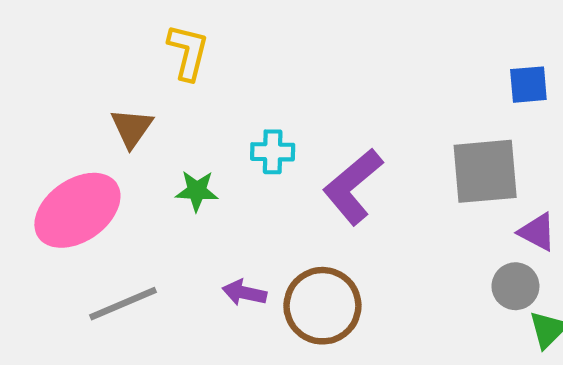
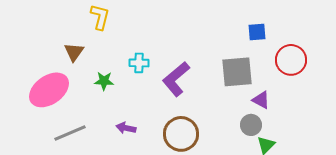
brown circle: (322, 306) -> (181, 134), moved

